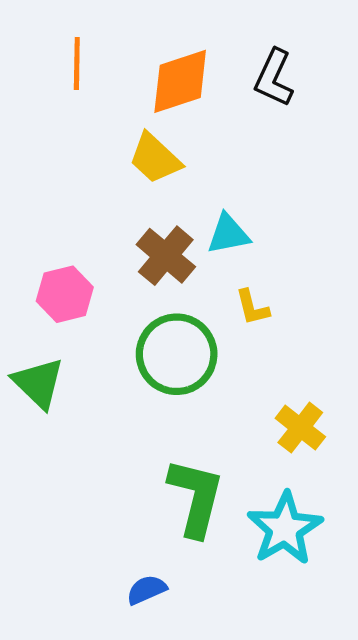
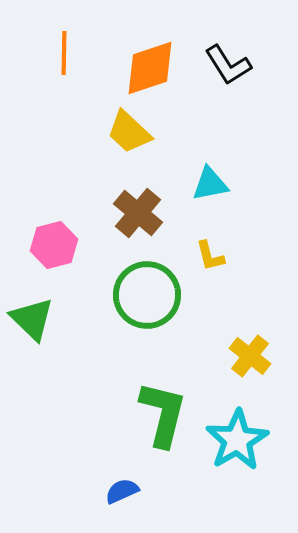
black L-shape: (274, 78) -> (228, 65), turned -57
cyan triangle: (228, 234) -> (210, 184), moved

